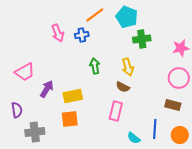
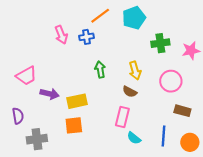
cyan pentagon: (127, 17) -> (134, 18), turned 30
green cross: (142, 39) -> (160, 43), moved
pink circle: (179, 78) -> (171, 81), moved
purple arrow: (47, 89) -> (50, 94), turned 72
cyan semicircle: (134, 138) -> (134, 138), moved

